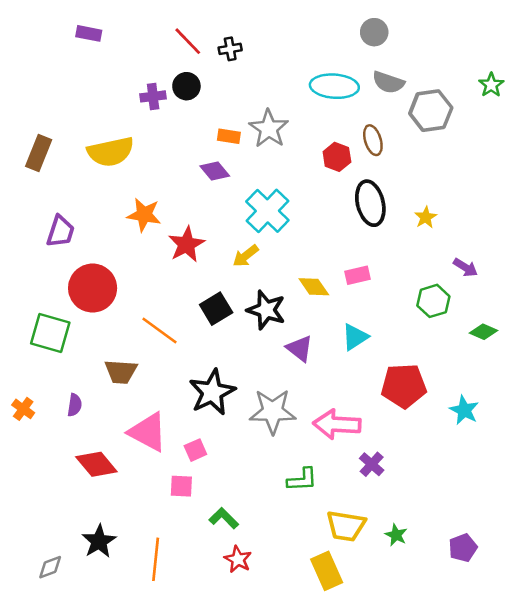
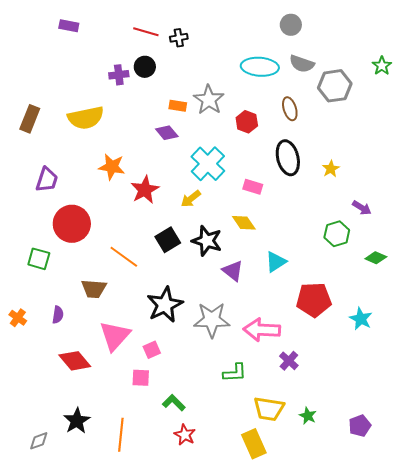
red line: (188, 41) -> (146, 32), turned -30
red hexagon: (337, 157) -> (247, 122), moved
pink rectangle: (357, 275) -> (253, 187), moved, turned 30
green square: (50, 333) -> (39, 259), size x0.7
pink triangle: (148, 432) -> (115, 336), turned 44

